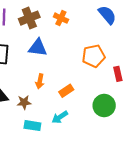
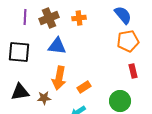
orange cross: (61, 18) -> (79, 18), turned -32
orange pentagon: (94, 56) -> (128, 41), moved
orange arrow: (40, 81) -> (59, 78), size x1.6

